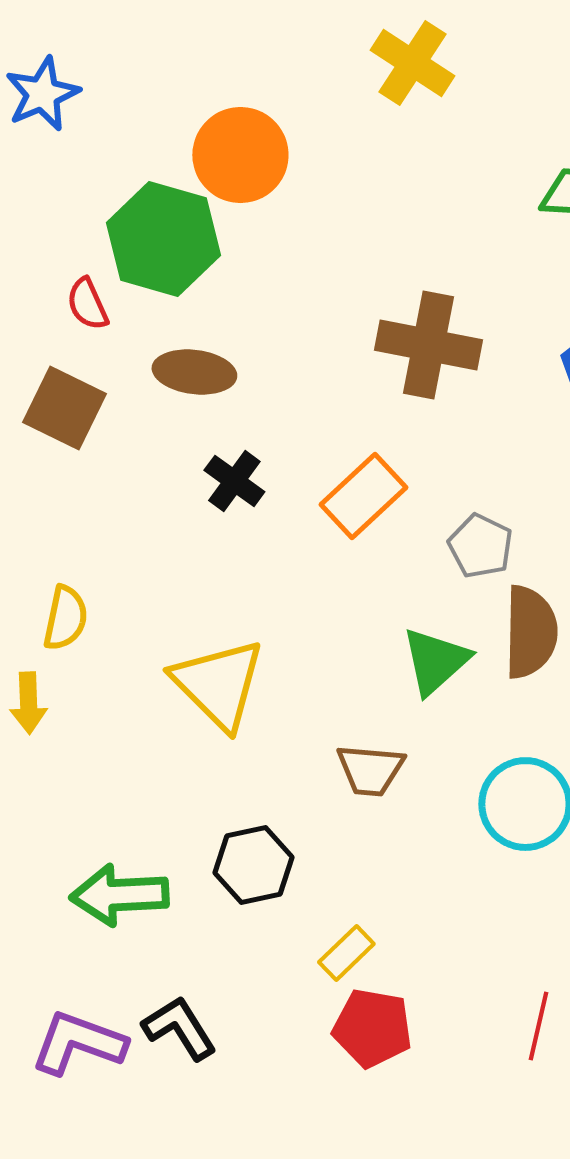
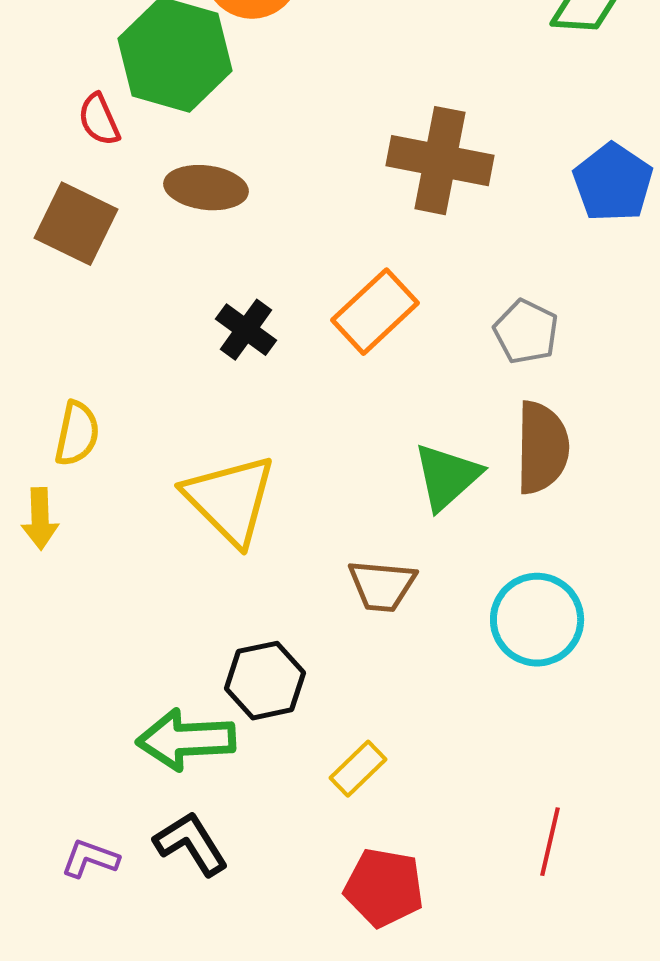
black cross: (234, 481) -> (246, 330), moved
gray pentagon: (480, 546) -> (526, 332), moved
green arrow: (119, 895) -> (186, 740), moved
red pentagon: (372, 1028) -> (384, 888), moved
purple L-shape: (78, 1043) -> (90, 859), size x0.6

